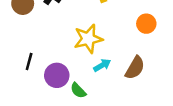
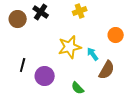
cyan arrow: (102, 65) -> (93, 54), moved, turned -96
green semicircle: (78, 90) -> (78, 88), moved

